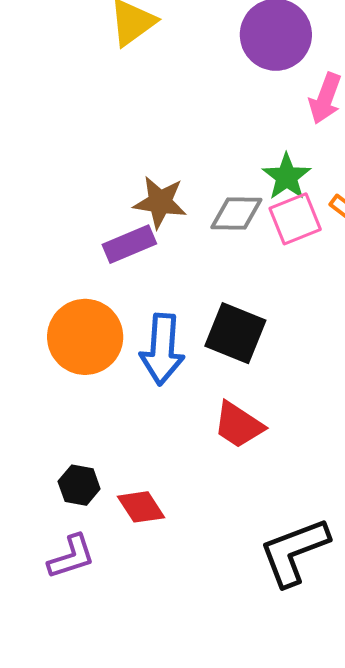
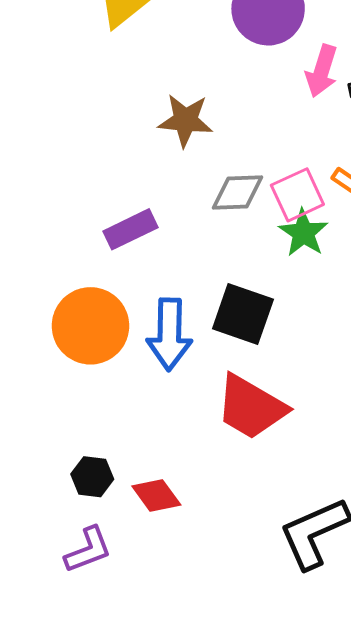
green star: (287, 177) -> (303, 233), moved
brown star: (160, 202) -> (185, 120), moved
red trapezoid: (239, 425) -> (251, 407), size x1.4

